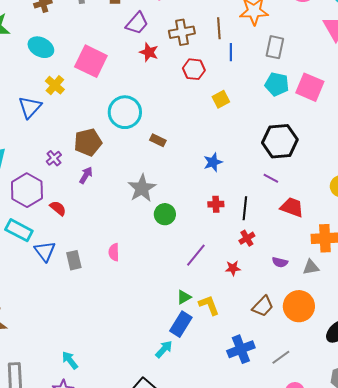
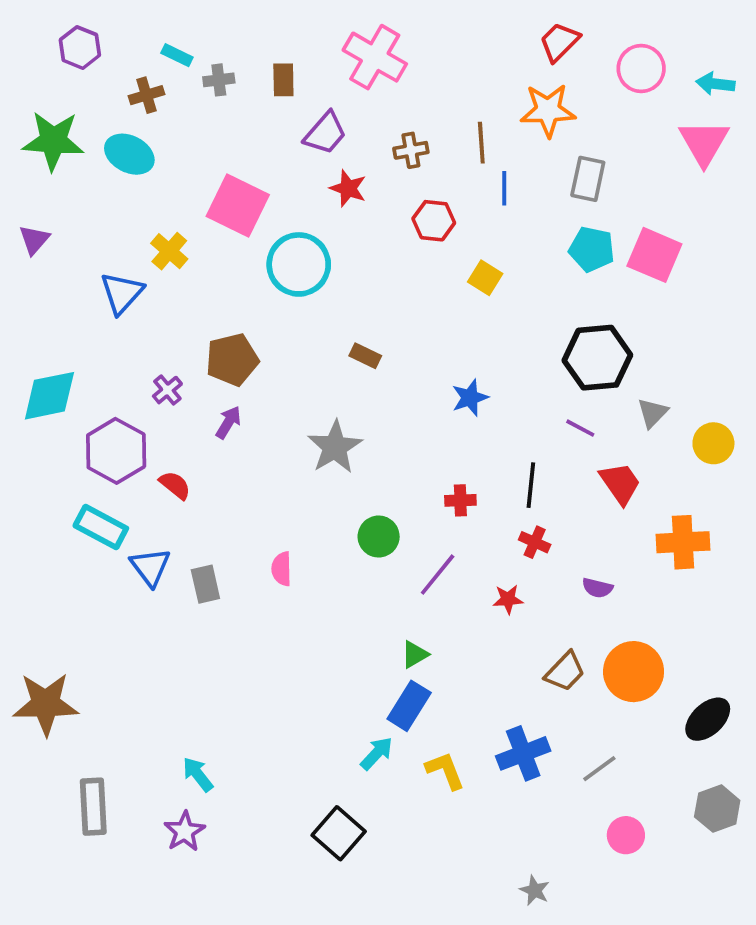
brown cross: (182, 32) -> (411, 150), size x0.7
cyan ellipse: (41, 47) -> (129, 154), moved
yellow square: (221, 99) -> (485, 278), turned -30
cyan circle: (125, 112) -> (299, 264), moved
red cross: (216, 204) -> (460, 500), moved
red trapezoid: (292, 207) -> (620, 483), turned 35
green circle: (165, 214) -> (379, 537), moved
red cross: (247, 238) -> (535, 542), turned -35
gray triangle: (311, 267) -> (653, 413), moved, turned -36
yellow L-shape: (209, 305) -> (445, 771), moved

